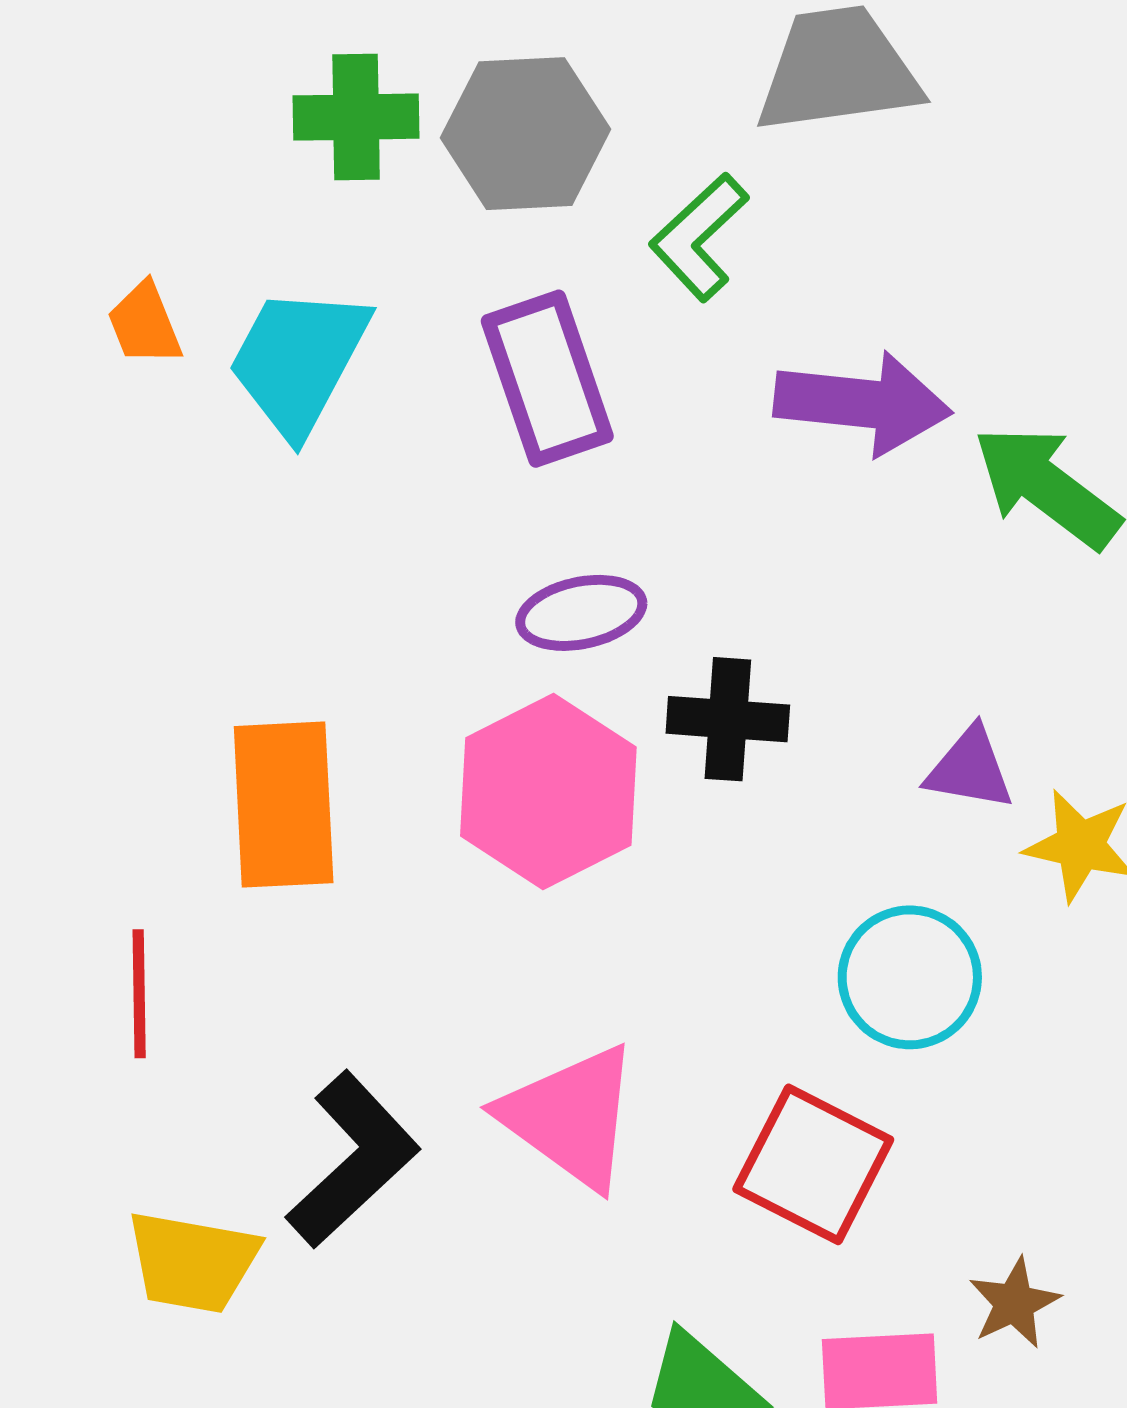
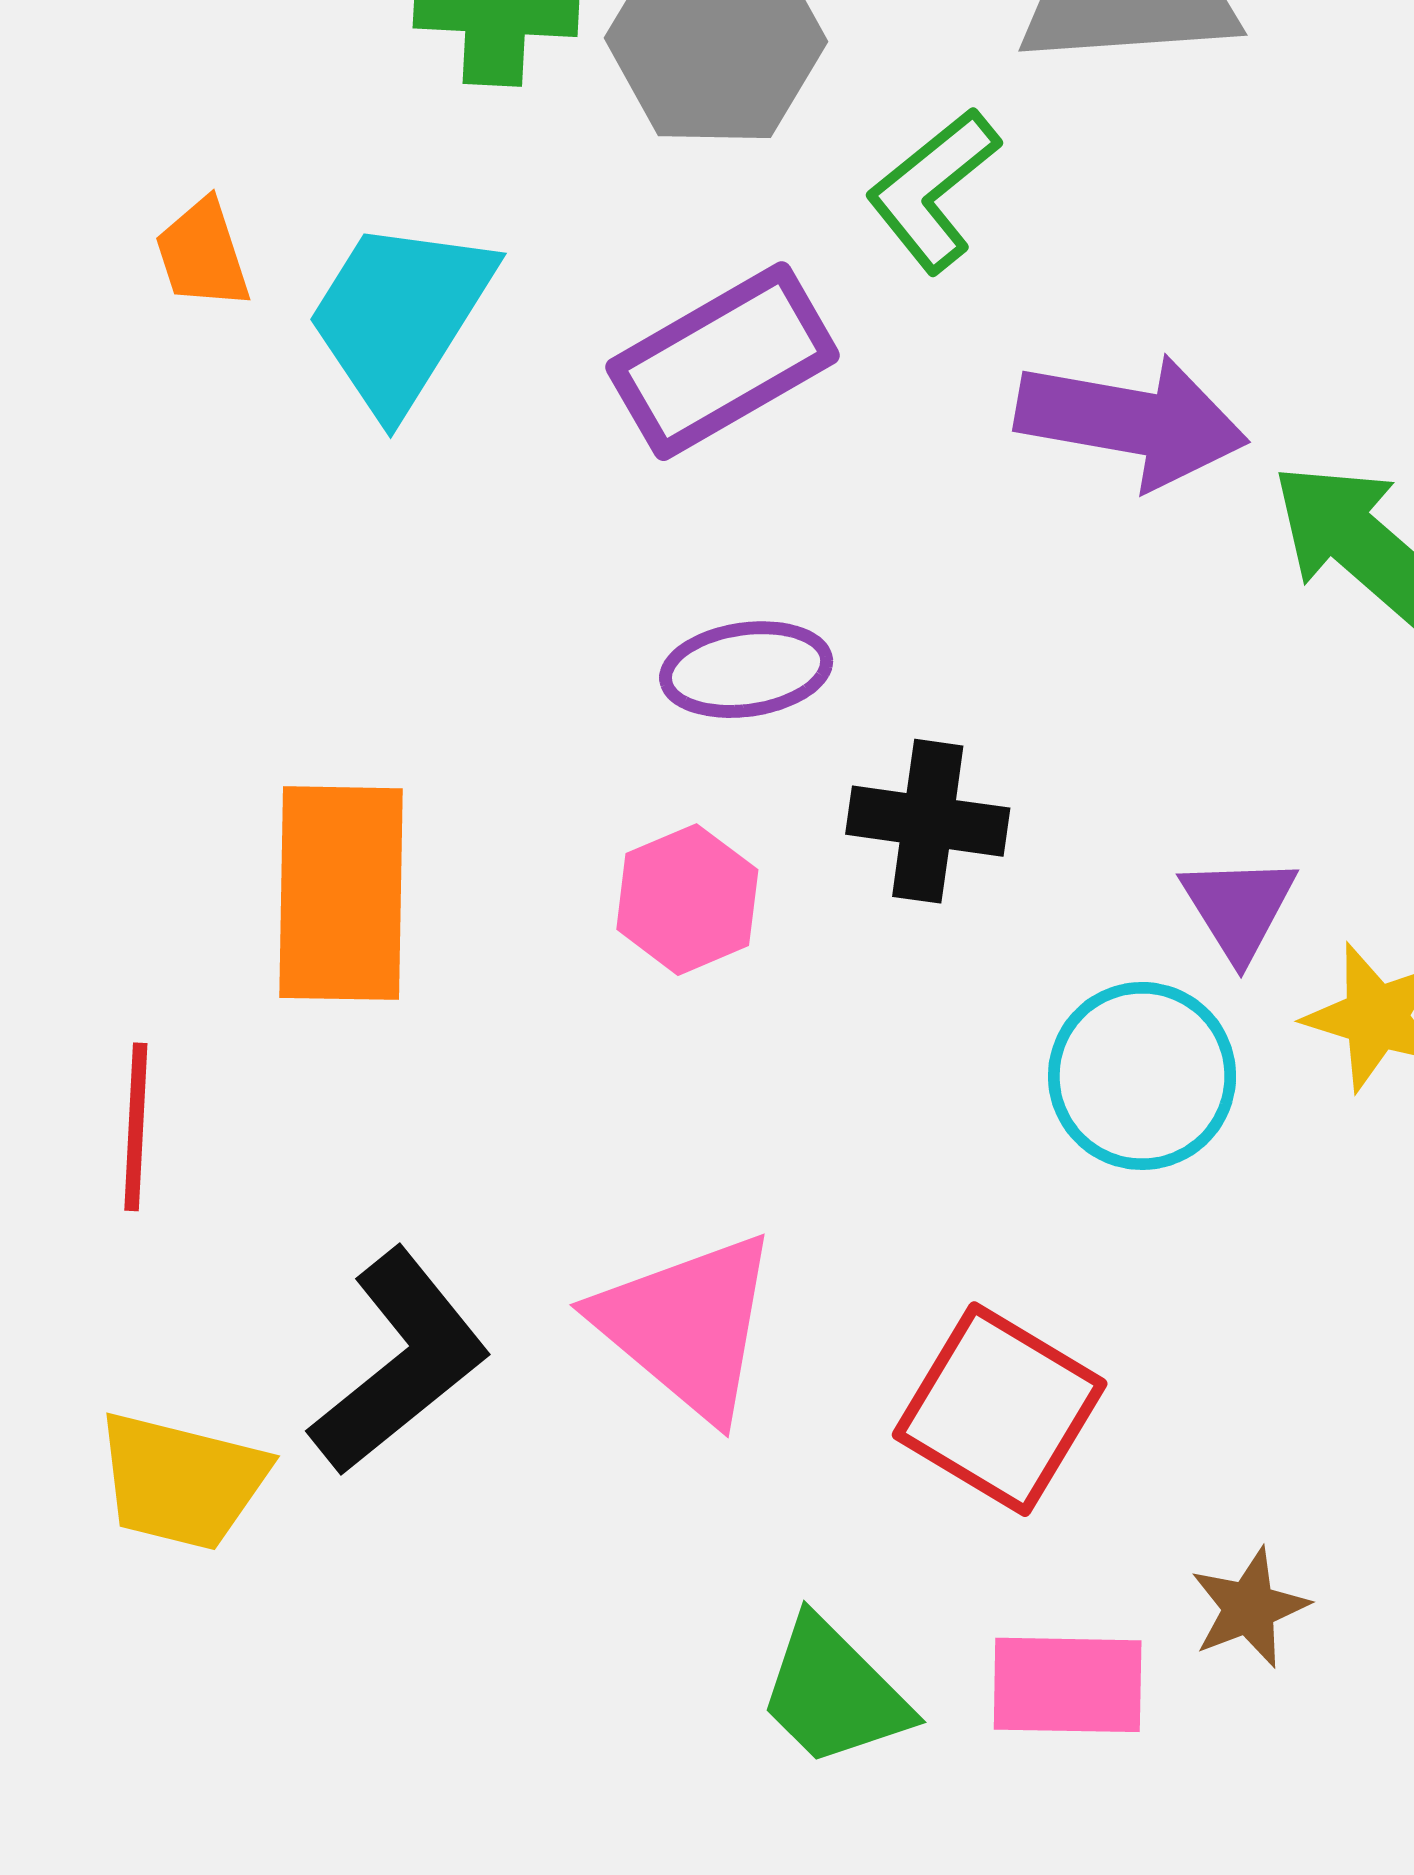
purple rectangle: (547, 379) -> (723, 361), turned 75
purple triangle: (970, 769) -> (1239, 907), turned 44
pink hexagon: (548, 792) -> (687, 900), size x0.6
cyan circle: (910, 977) -> (1142, 1076), moved

